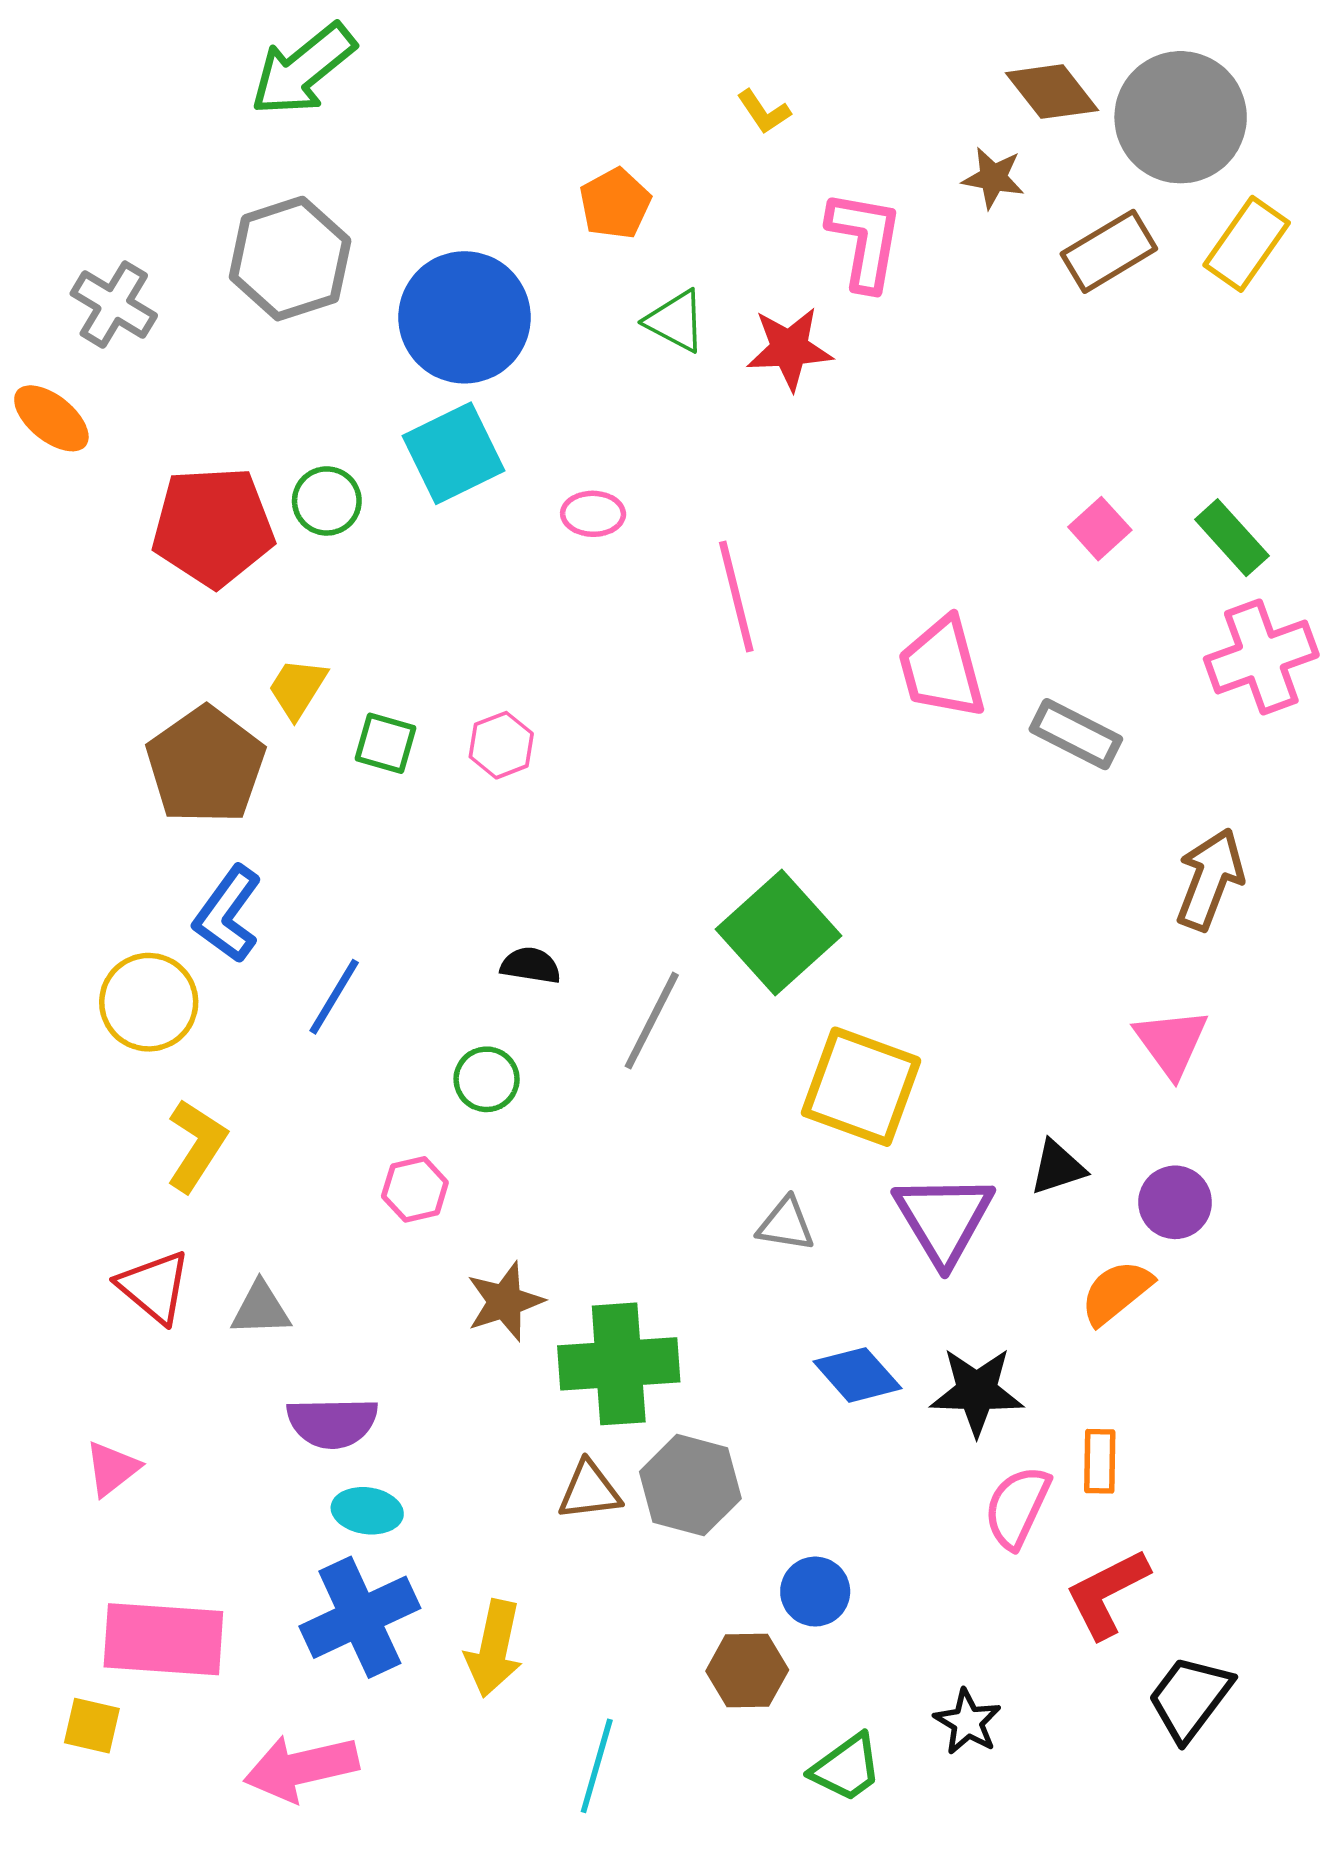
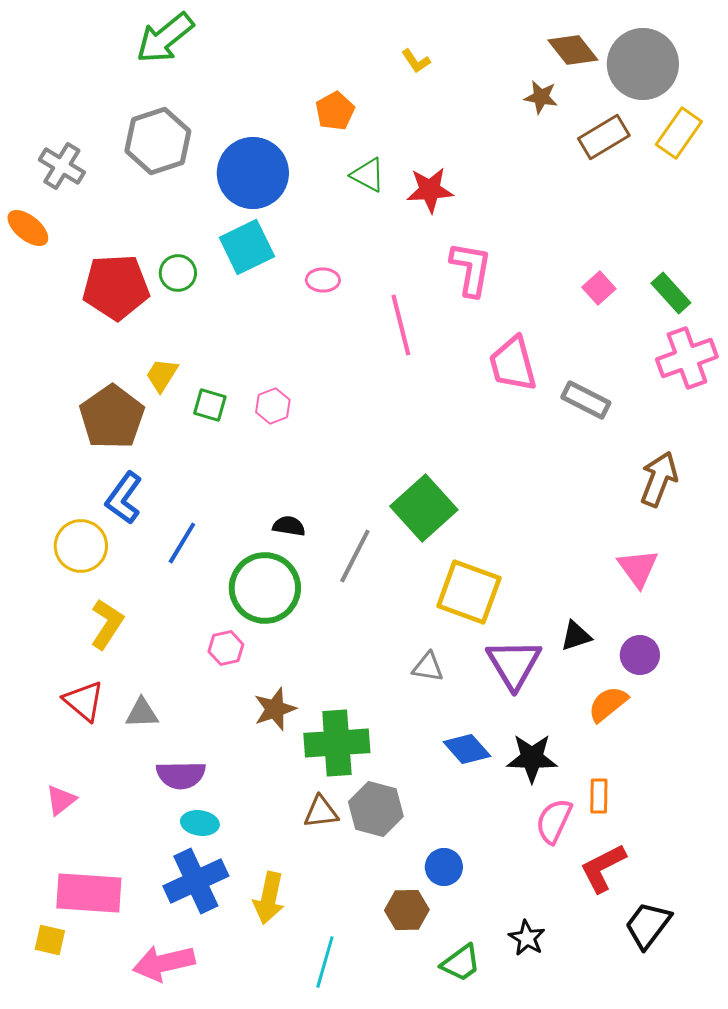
pink L-shape: (865, 240) -> (471, 269), moved
green circle: (487, 1079) -> (265, 588), size x2.0

